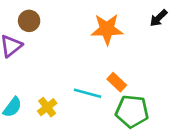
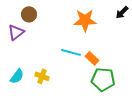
cyan line: (88, 93) -> (71, 52), moved
yellow cross: (47, 107) -> (42, 76), turned -32

